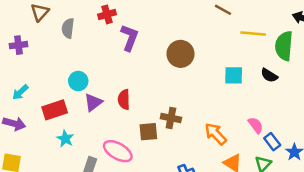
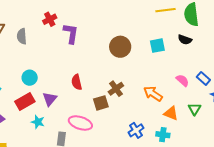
brown circle: (181, 54) -> (120, 47), moved
cyan circle: (78, 81) -> (30, 78), moved
purple triangle: (93, 102) -> (50, 99), moved
brown cross: (171, 118) -> (116, 89), turned -35
blue rectangle: (272, 142) -> (203, 78), moved

